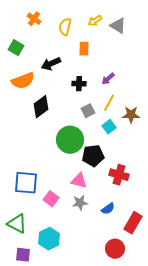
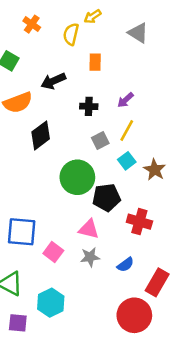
yellow arrow: (95, 21) -> (93, 16), moved
brown star: (131, 115) -> (155, 170), moved, turned 30
red circle: (115, 249) -> (134, 315), size x1.4

